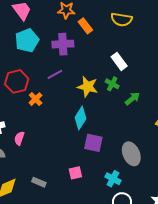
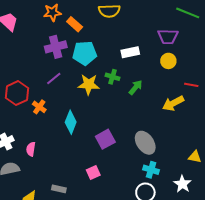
cyan pentagon: (27, 40) -> (85, 53), moved, turned 30
white rectangle: (119, 61) -> (130, 52), moved, turned -54
cyan diamond: (80, 118) -> (71, 122), moved
purple square: (93, 143) -> (105, 139), turned -30
cyan cross: (113, 179) -> (151, 170), moved

